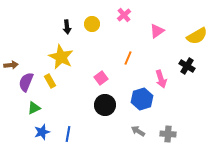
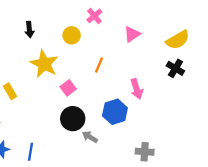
yellow circle: (92, 24) -> (72, 35), moved
yellow star: (61, 57) -> (44, 64), moved
black cross: (187, 66) -> (175, 68), moved
gray arrow: (138, 131) -> (90, 137), moved

